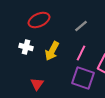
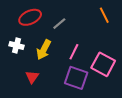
gray line: (81, 26) -> (59, 24), moved
red triangle: (37, 84) -> (32, 77), moved

